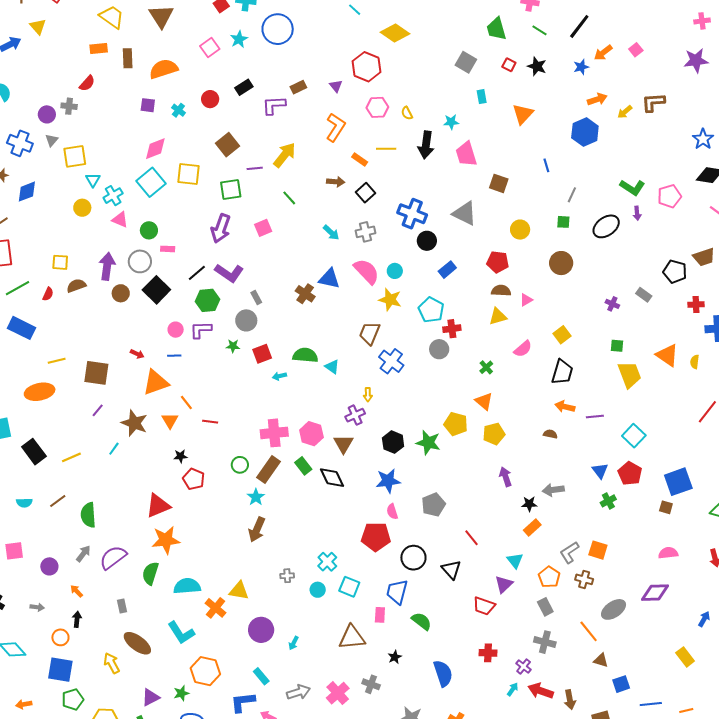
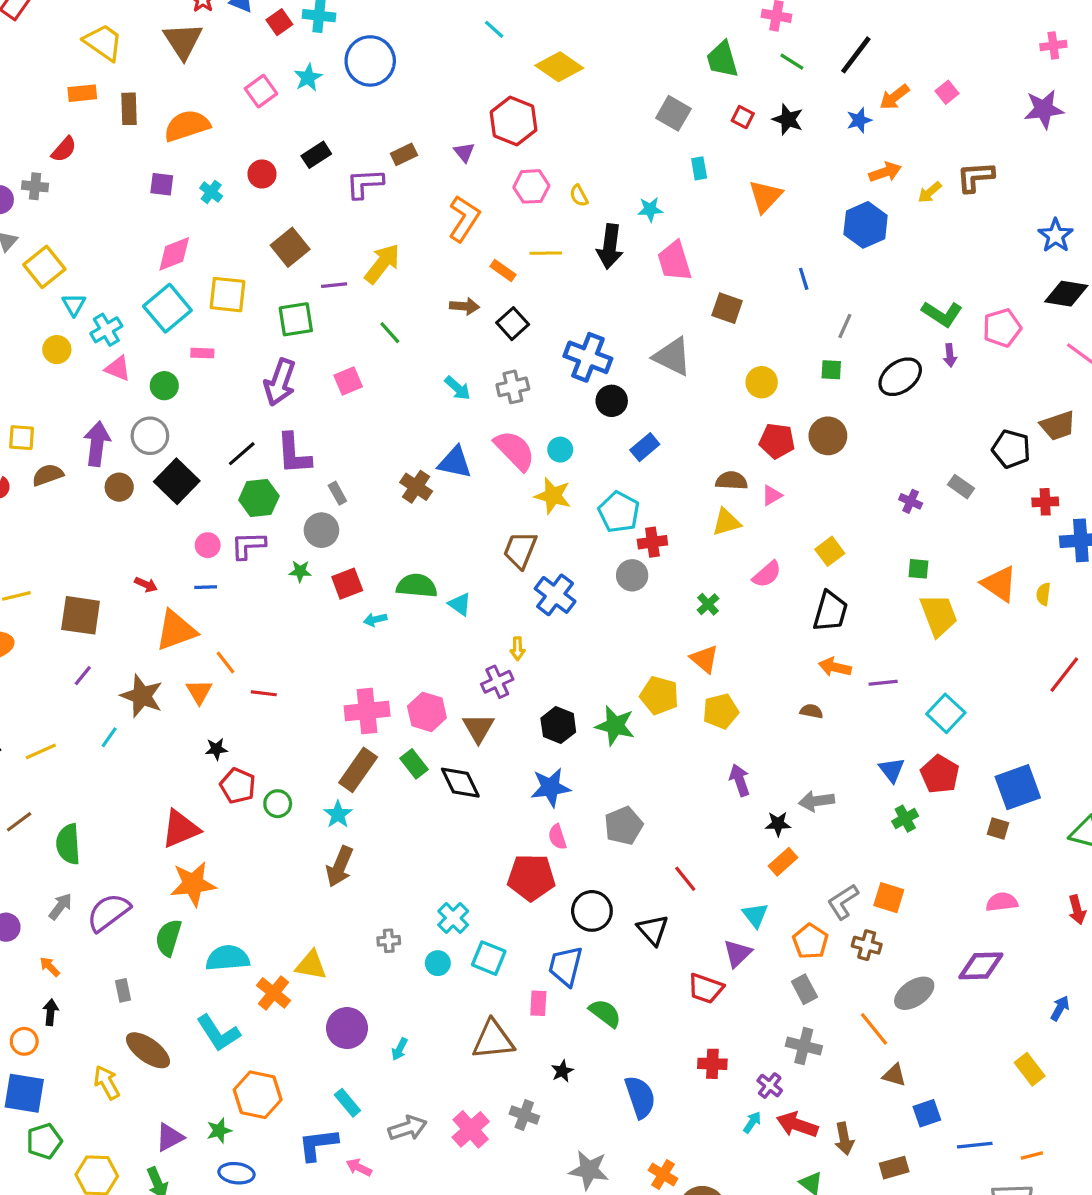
yellow square: (75, 156) -> (44, 267), turned -30
pink rectangle: (168, 249) -> (202, 353), moved
red pentagon: (498, 262) -> (777, 441), moved
purple L-shape: (229, 273) -> (294, 454), turned 52
green circle: (240, 465) -> (278, 804), moved

